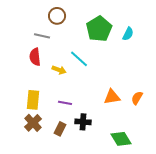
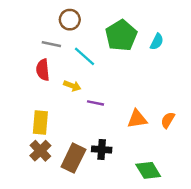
cyan line: (79, 59) -> (84, 56), moved
purple line: (65, 103) -> (96, 103), moved
brown rectangle: (60, 129) -> (73, 158), size x1.6

